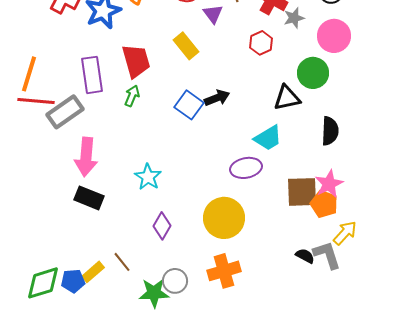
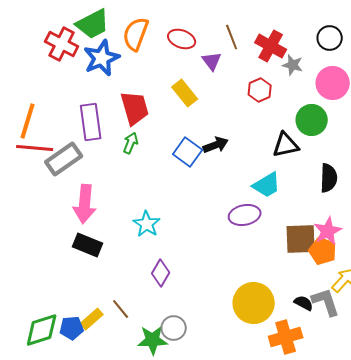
gray star: (294, 18) -> (293, 65), turned 30
yellow circle: (224, 218) -> (254, 303), moved
orange cross: (224, 271) -> (286, 337), moved

